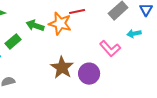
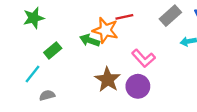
green arrow: (35, 26) -> (90, 40), moved
pink L-shape: (110, 49) -> (143, 58), moved

